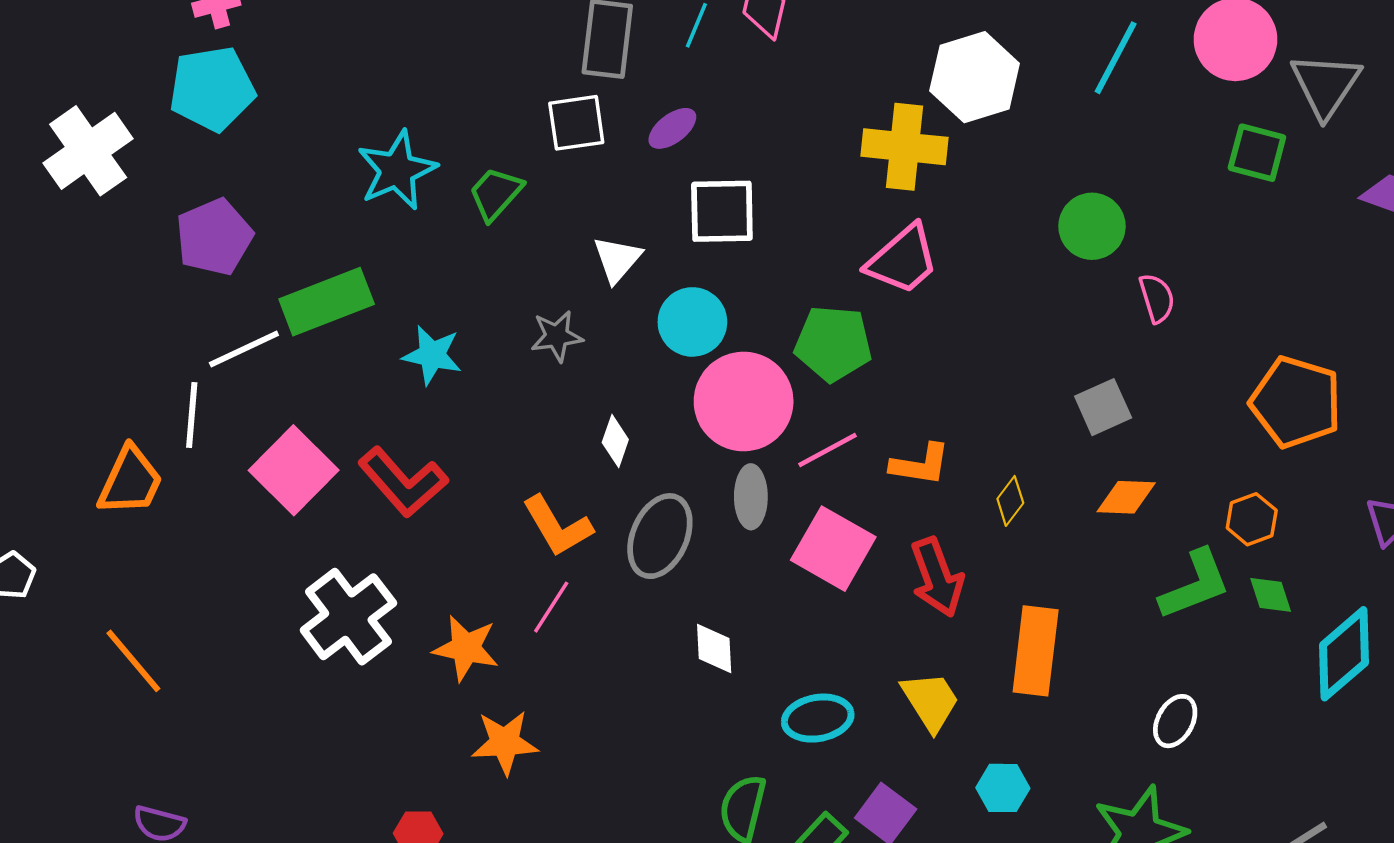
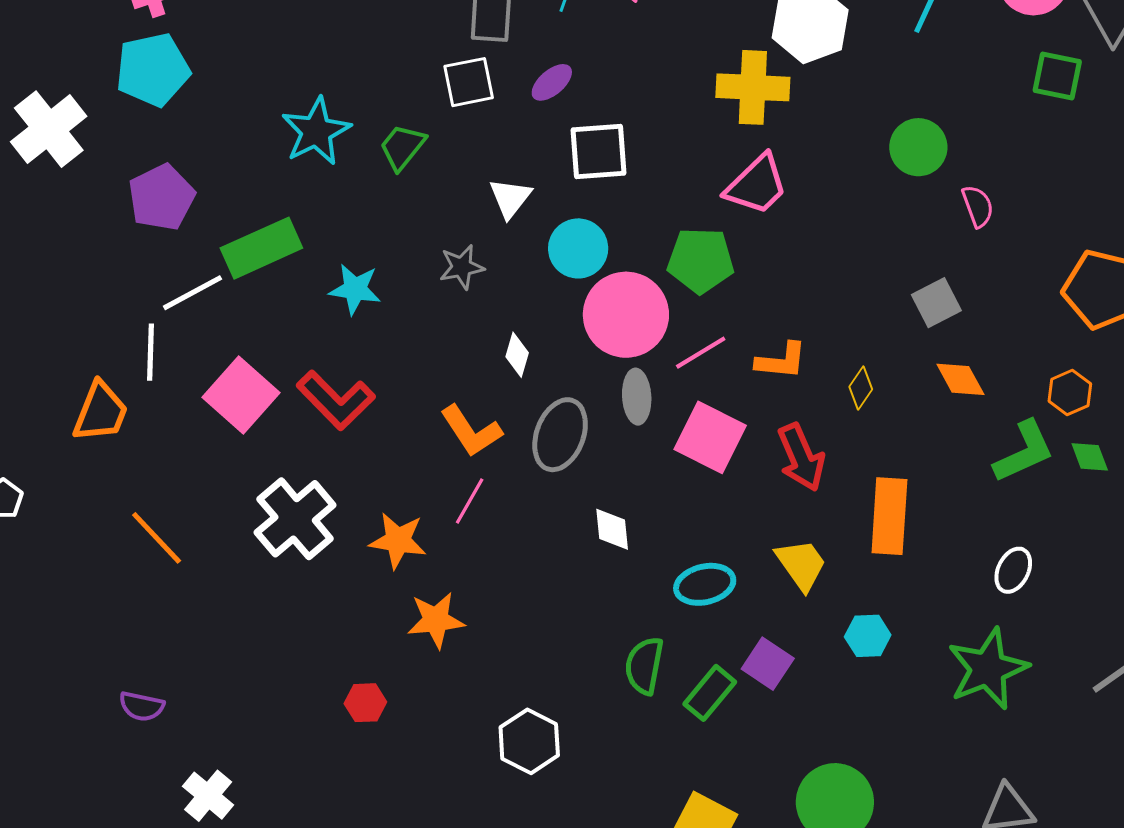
orange diamond: (1126, 497) -> (960, 379), turned 62
orange line: (133, 661) -> (157, 538), moved

